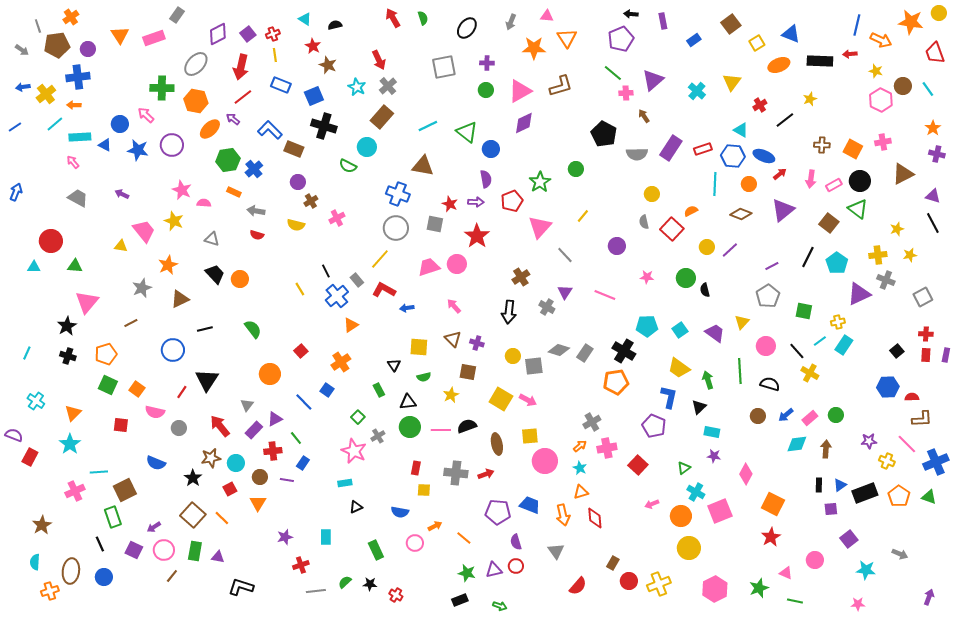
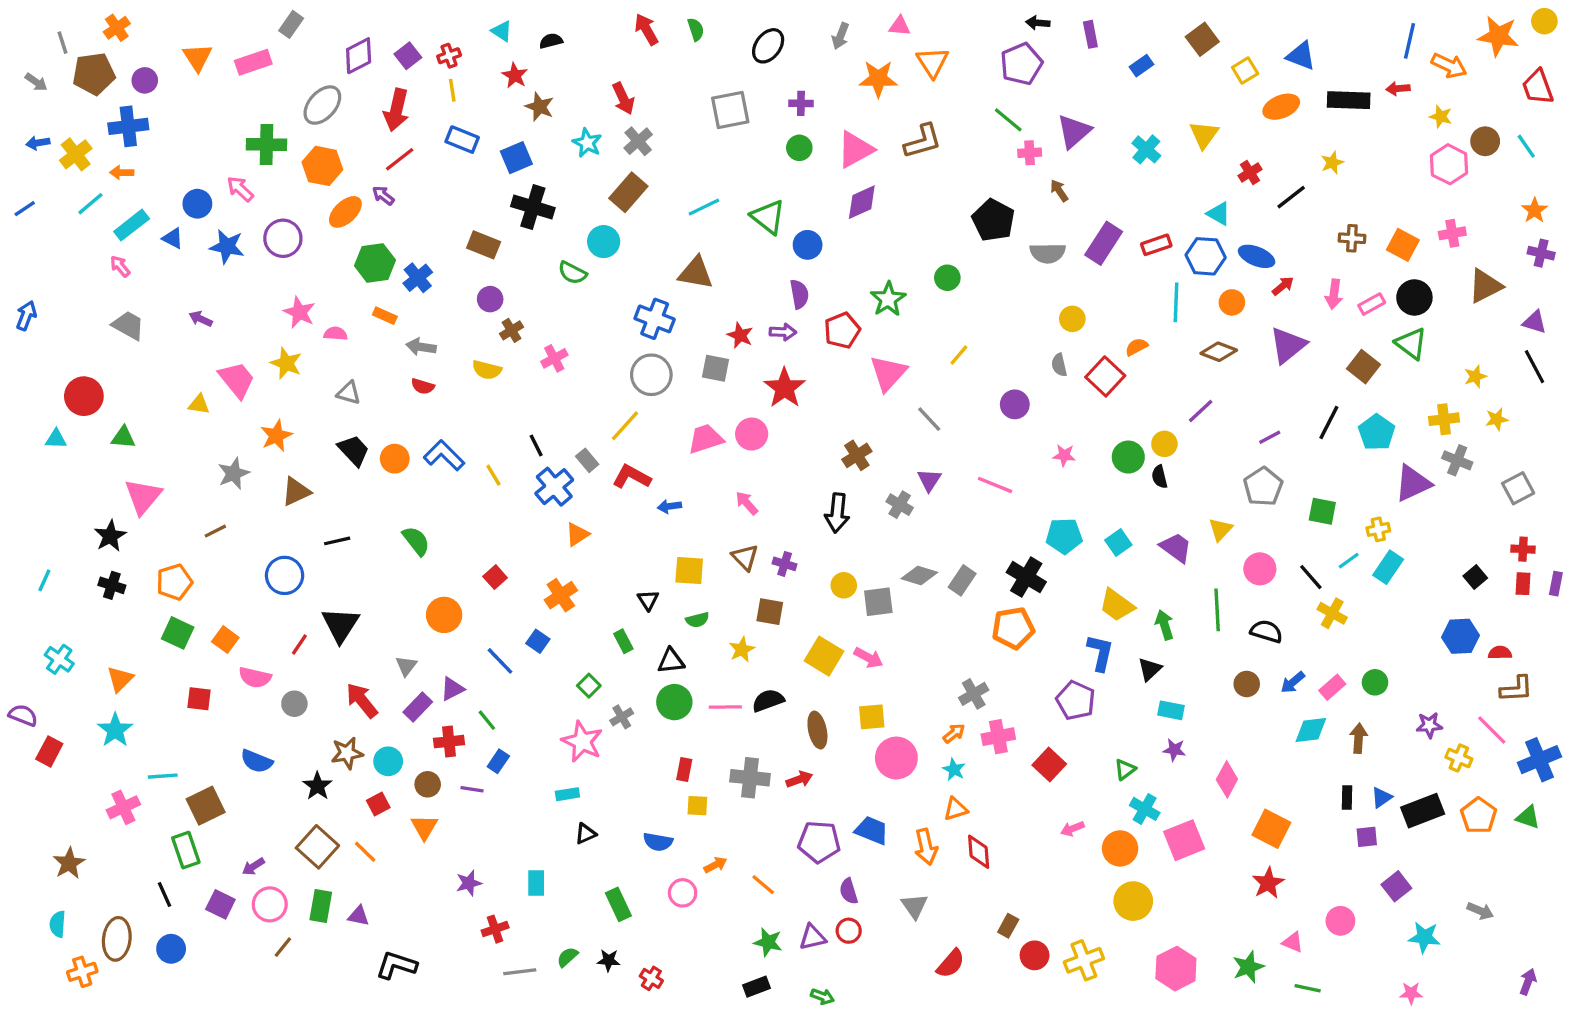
blue L-shape: (270, 130) -> (444, 455), moved
cyan rectangle: (80, 137) -> (132, 225), turned -35
yellow circle: (707, 247) -> (1164, 444), moved

